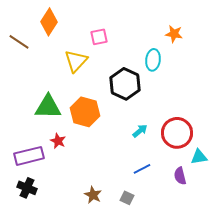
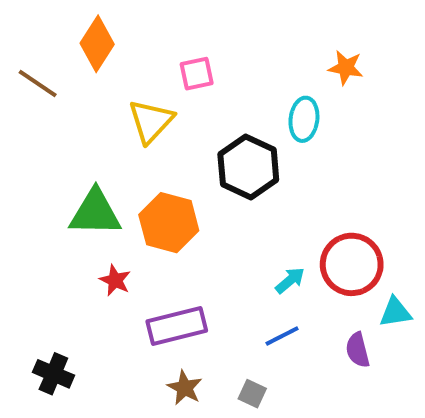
cyan arrow: (140, 131) -> (290, 280), moved
purple rectangle: (29, 156) -> (177, 326), moved

